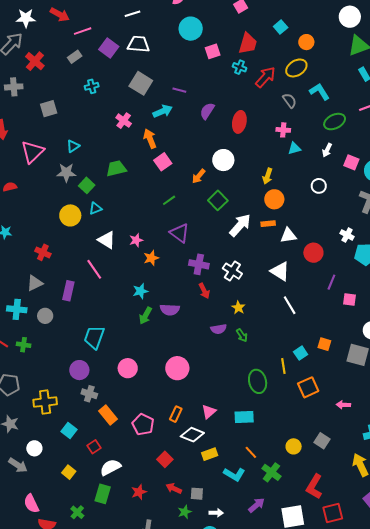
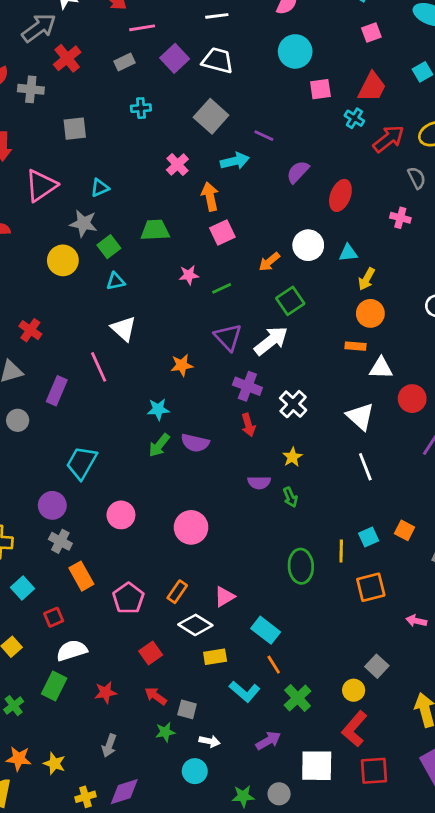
cyan triangle: (294, 148) -> (348, 253), moved
yellow circle: (70, 215) -> (63, 260), moved
white arrow: (240, 225) -> (271, 341), moved
pink star: (136, 240) -> (189, 275), moved
cyan rectangle: (244, 417) -> (266, 630), moved, turned 30
yellow circle: (294, 446) -> (354, 690), moved

